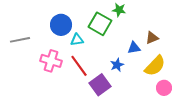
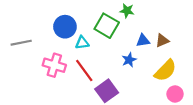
blue triangle: (134, 48) -> (143, 41), moved
blue star: (117, 65) -> (129, 60), moved

